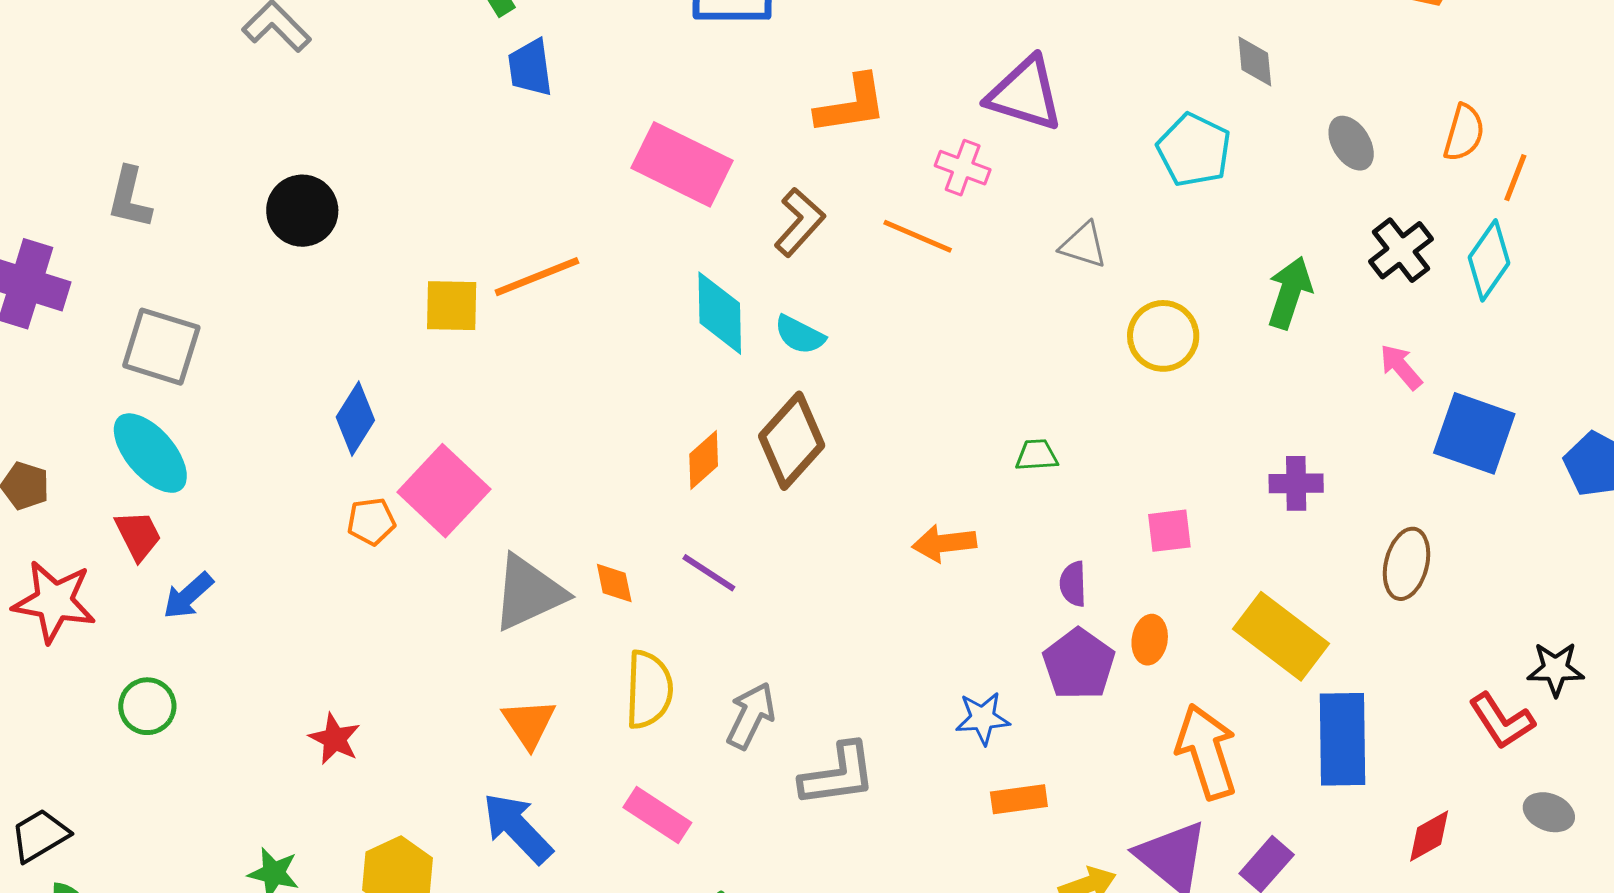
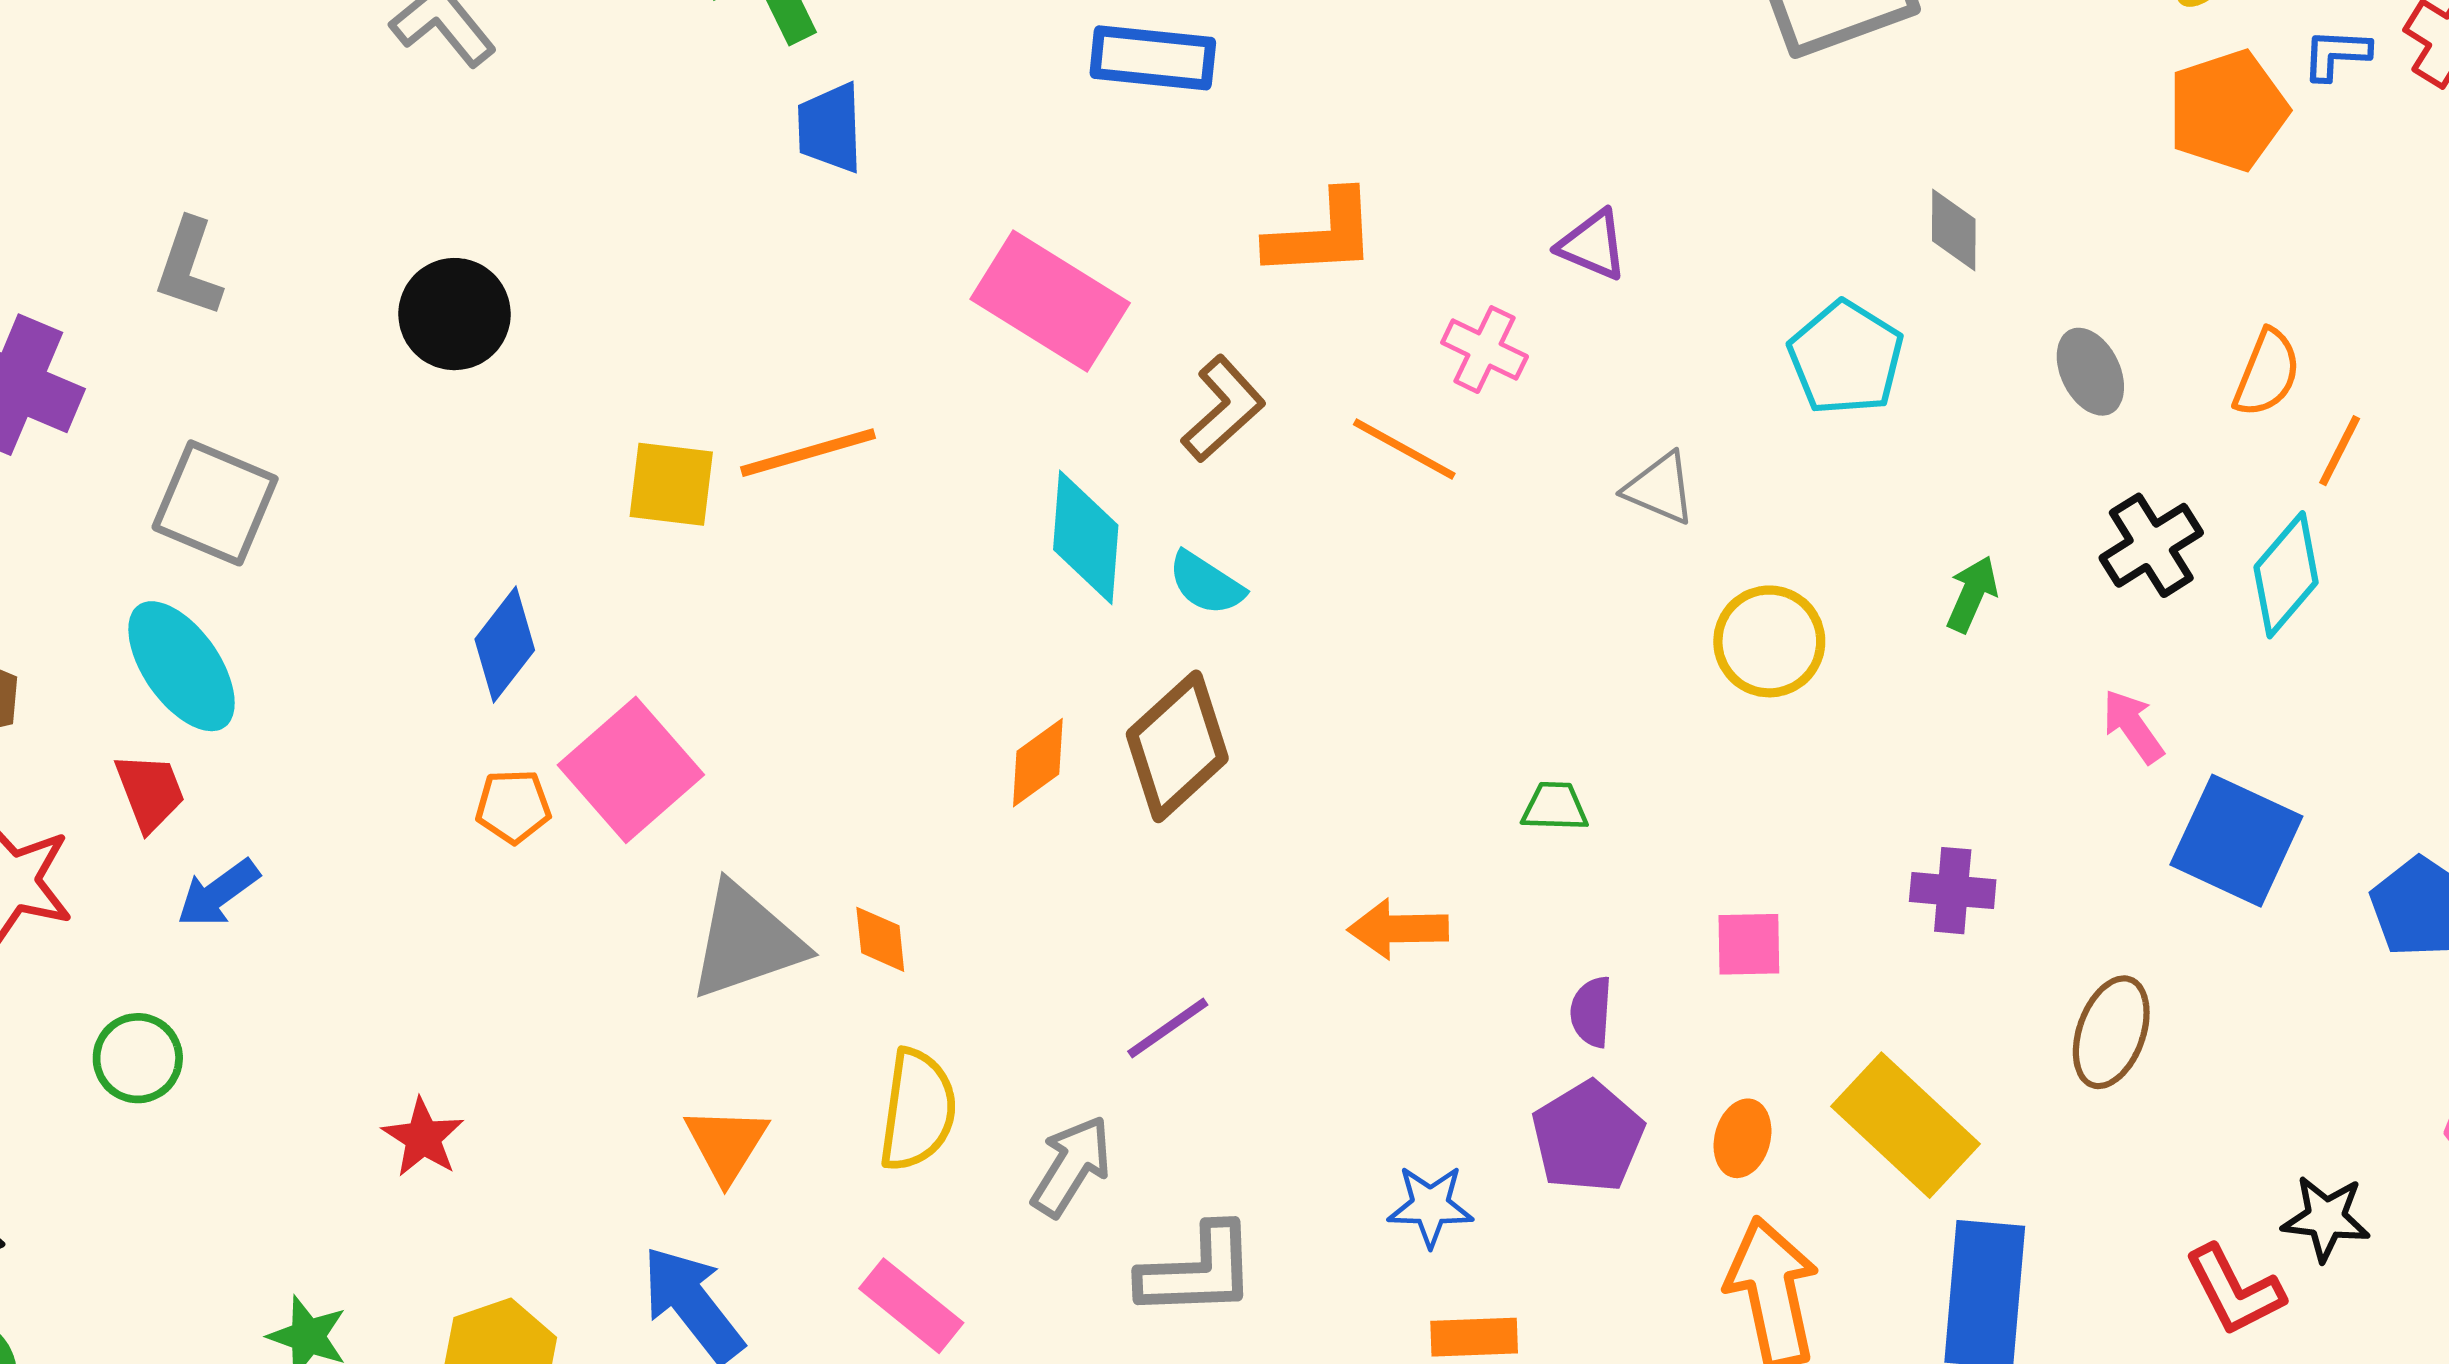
purple triangle: (1025, 94) -> (1593, 245), size x0.6
green arrow: (1290, 293) -> (1972, 594), size x0.7
purple line: (709, 573) -> (1168, 1028), moved, turned -74
orange ellipse: (1150, 640) -> (1742, 1138), moved

